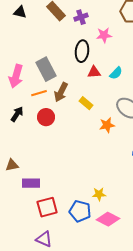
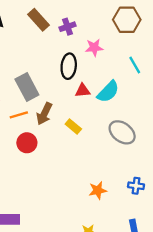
cyan semicircle: (116, 73) -> (108, 92), size x1.5
orange star: (107, 125) -> (98, 190), moved

